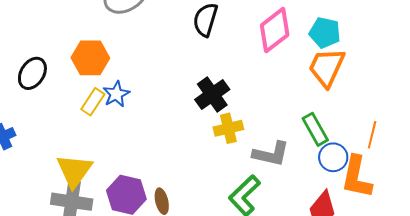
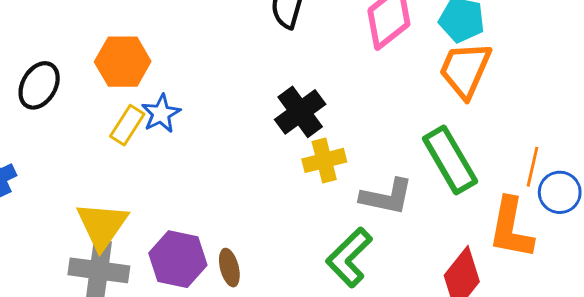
green rectangle: (315, 129) -> (450, 160), size x1.4
blue circle: (333, 157) -> (560, 192), moved

